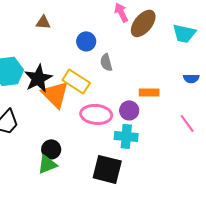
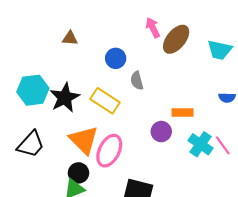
orange triangle: (55, 94) -> (84, 140), moved
pink ellipse: (96, 114) -> (109, 151), moved, turned -68
cyan cross: (126, 136) -> (200, 144), moved, turned 30

